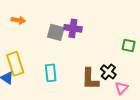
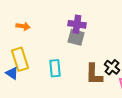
orange arrow: (18, 20) -> (23, 26), moved
gray square: (56, 32) -> (76, 37), moved

